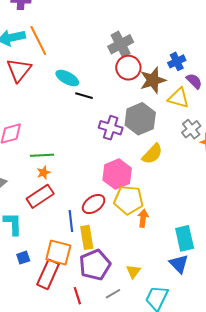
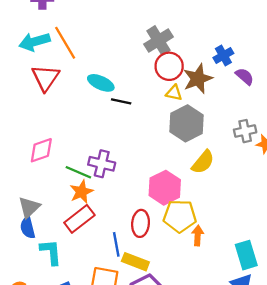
yellow triangle: (179, 98) -> (174, 93), moved, size x0.7
purple cross: (111, 128) -> (102, 164), moved
gray cross: (191, 129) -> (245, 131), turned 30
green line: (42, 155) -> (78, 172), turned 30
orange star: (44, 173) -> (81, 192), size x1.5
red ellipse: (94, 204) -> (141, 223), turned -45
yellow rectangle: (87, 237) -> (135, 262), turned -55

